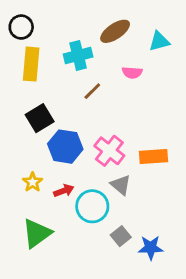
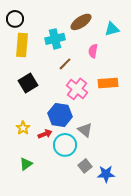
pink semicircle: (132, 73) -> (93, 51), turned 96
blue hexagon: (65, 147) -> (60, 115), moved
pink cross: (109, 151) -> (77, 89), moved
orange rectangle: (153, 157) -> (108, 83), moved
green triangle: (37, 233) -> (26, 164), size x0.6

